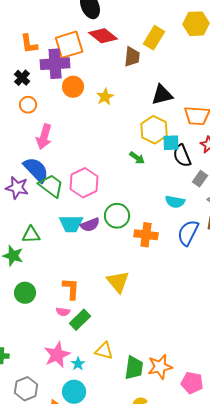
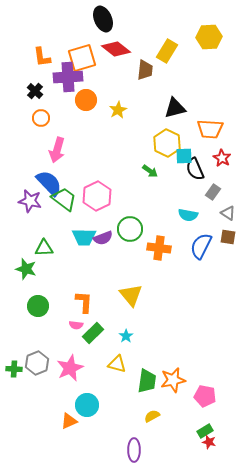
cyan star: (78, 364) -> (126, 336), moved
gray hexagon: (26, 389) -> (37, 363), moved

